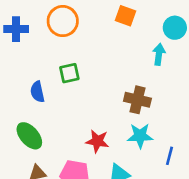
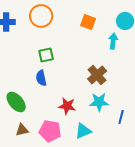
orange square: (125, 16) -> (88, 22), moved
blue semicircle: (37, 92) -> (41, 78), moved
brown cross: (137, 100) -> (97, 75), turned 36

